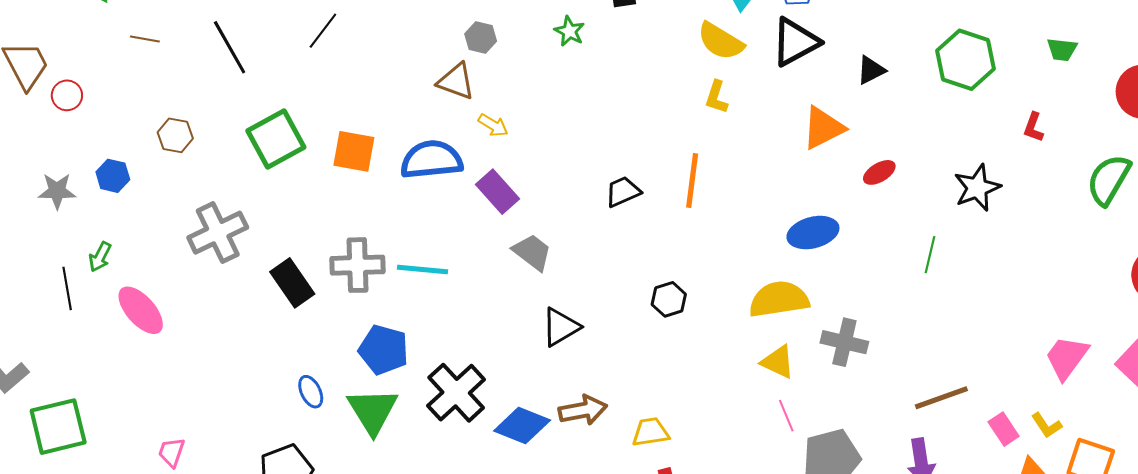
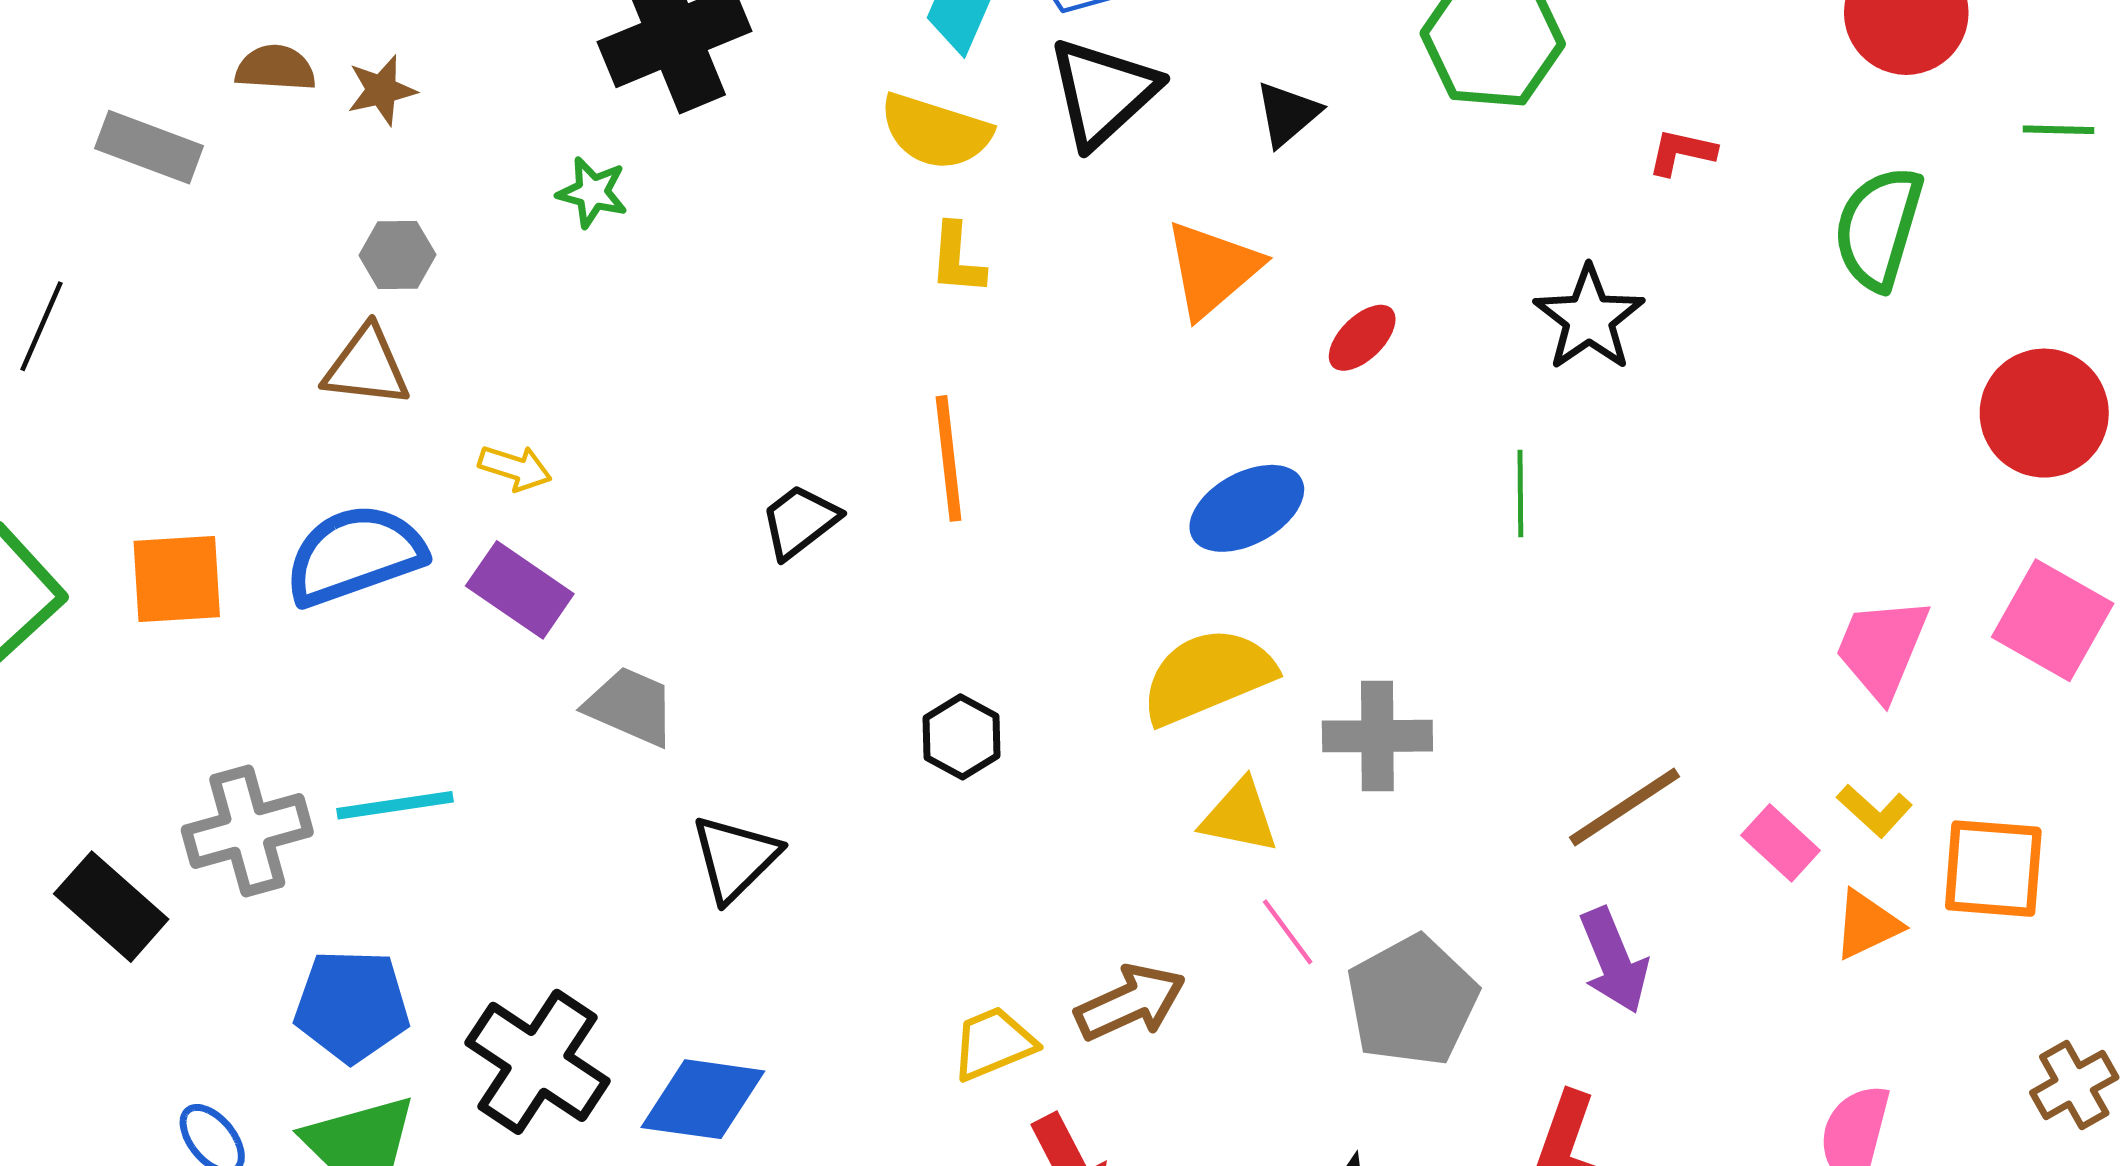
yellow arrow: (493, 125) -> (515, 468), moved
red L-shape: (1033, 127) -> (1682, 152), turned 96
brown arrow: (583, 410) -> (1130, 1003), moved

